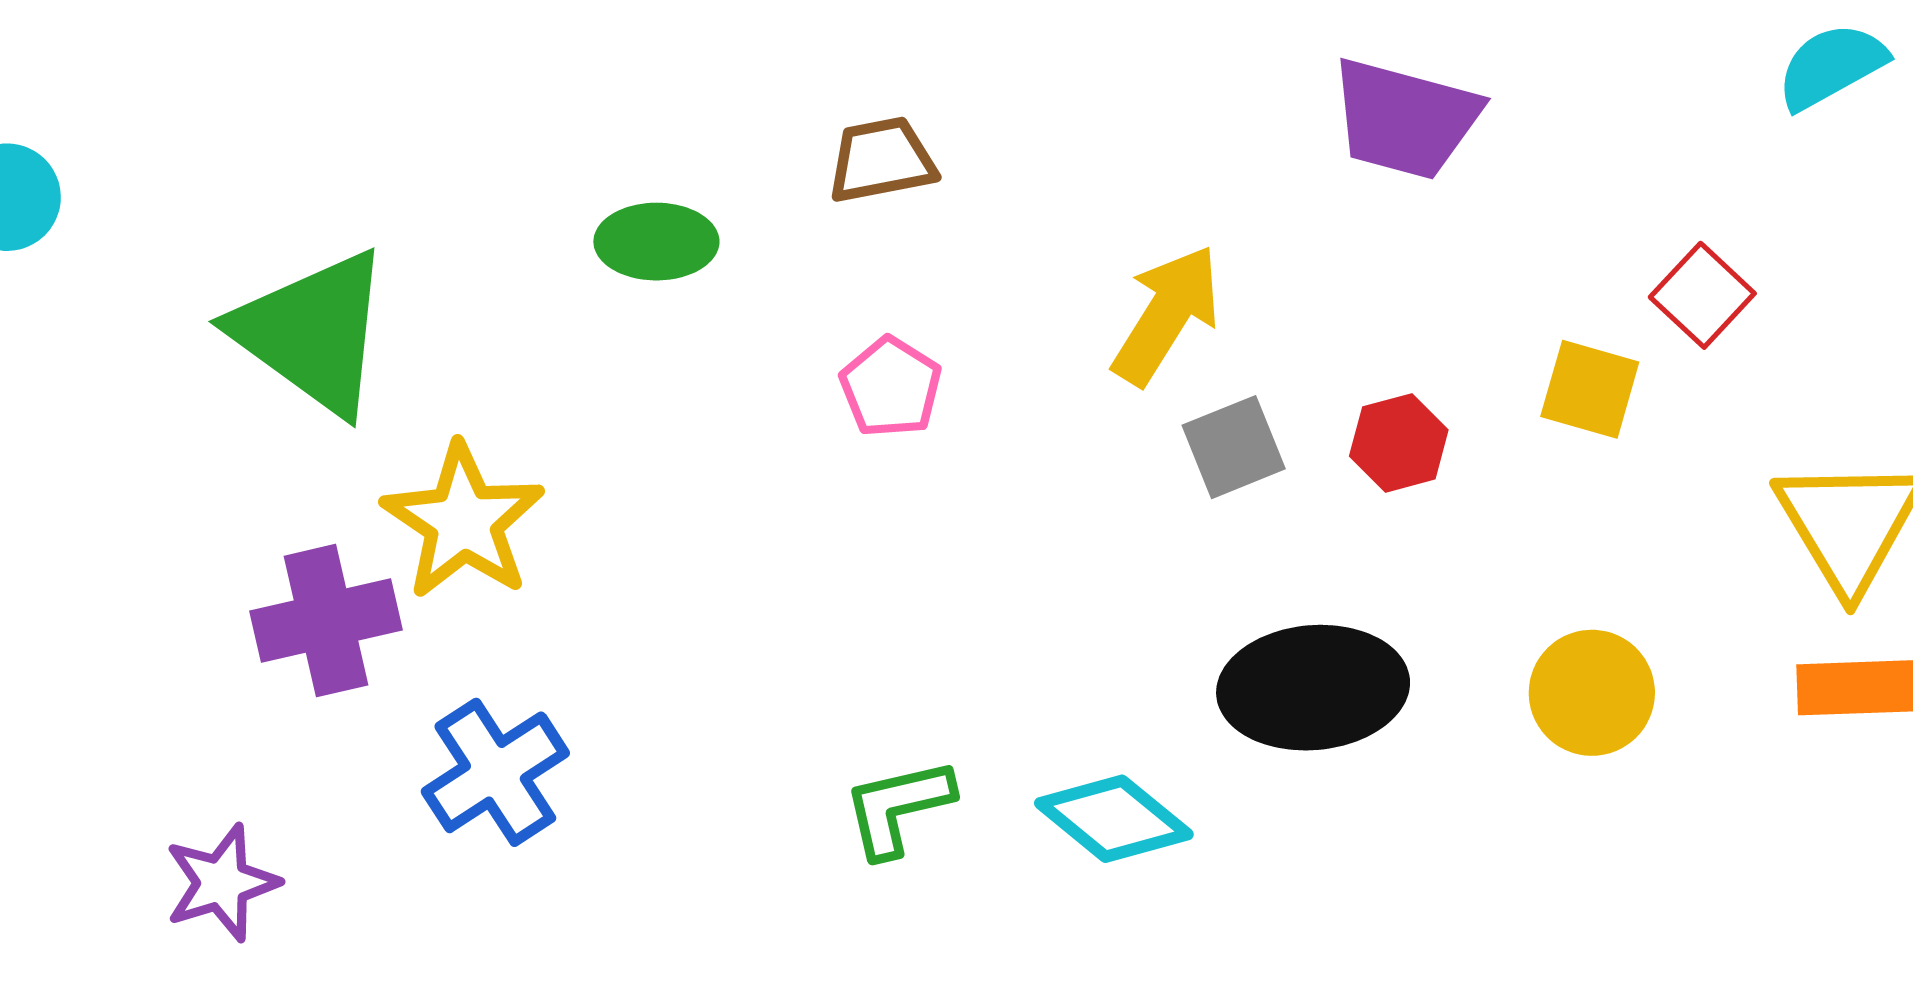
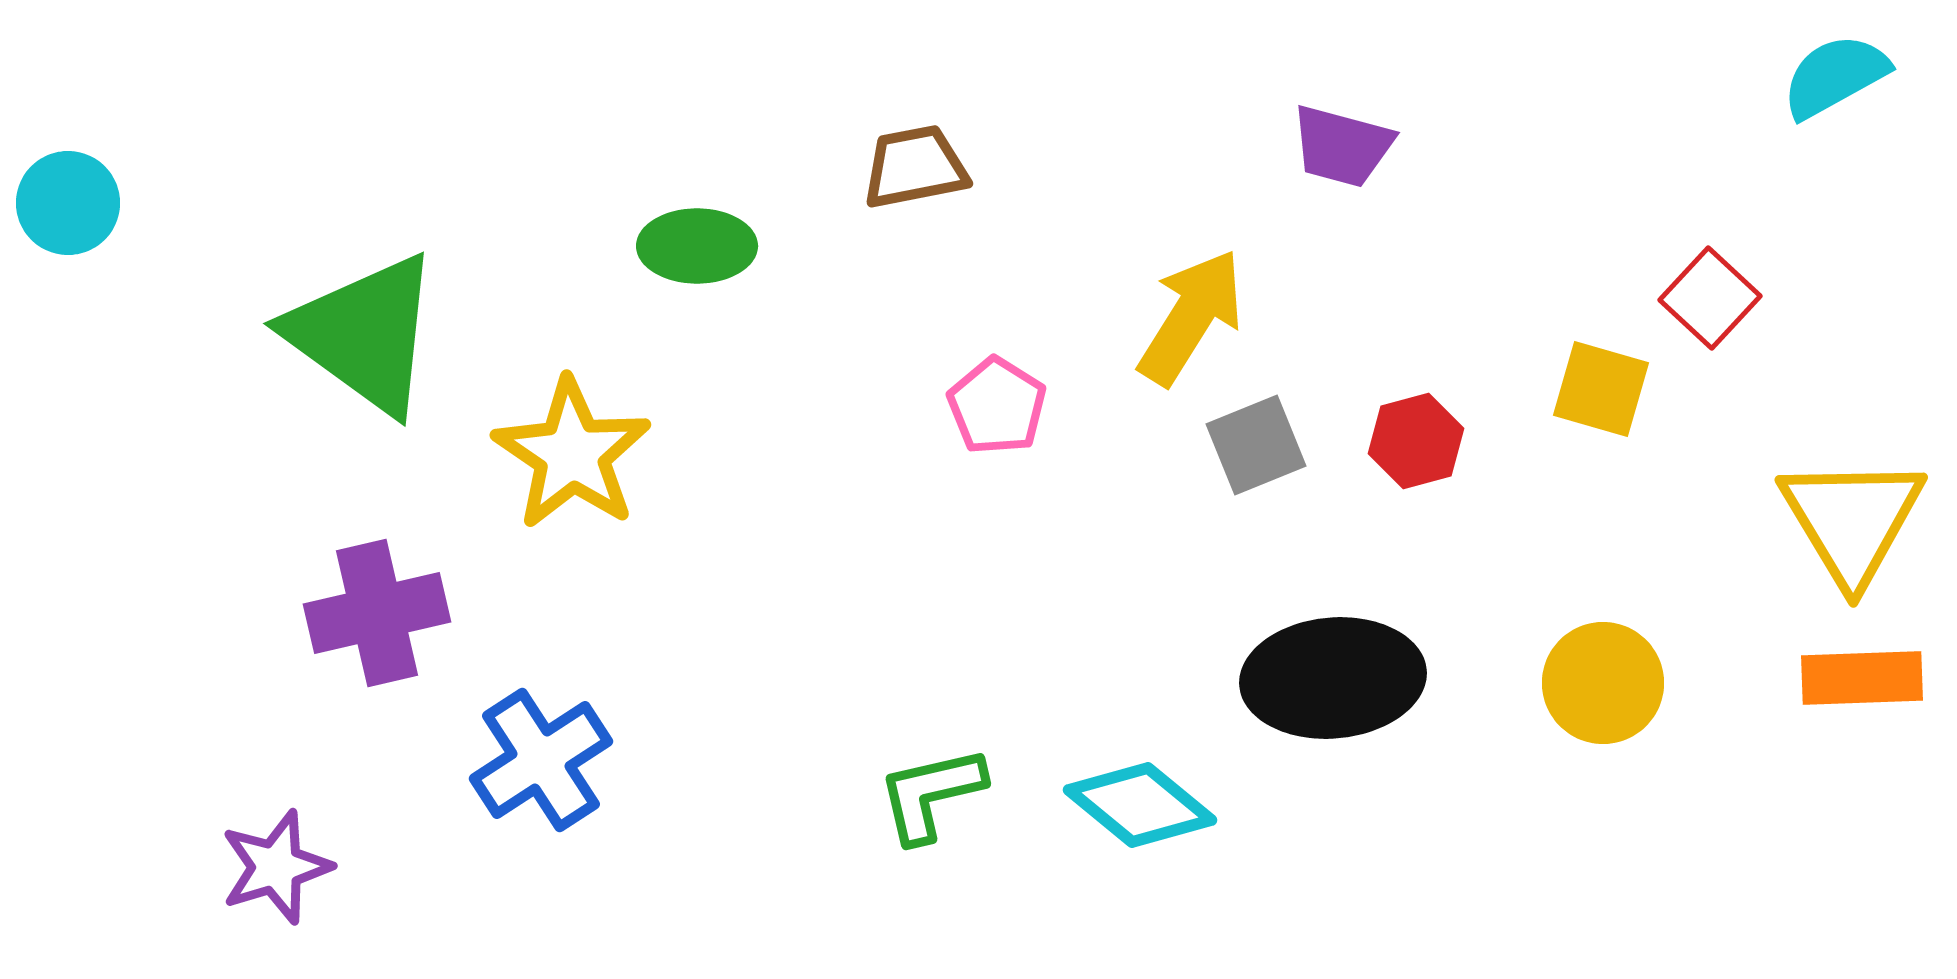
purple trapezoid: (1405, 119) -> (1342, 146), moved, size x0.7
pink pentagon: (891, 387) -> (997, 406), moved
yellow star: (463, 521) -> (572, 454), moved

